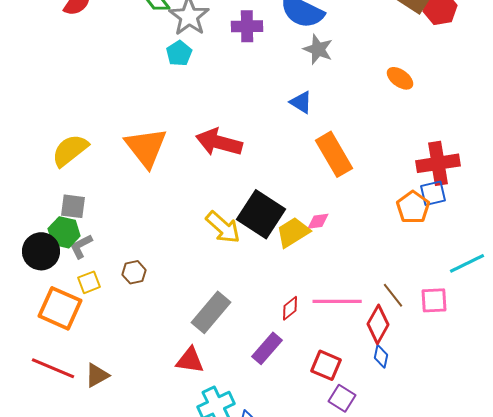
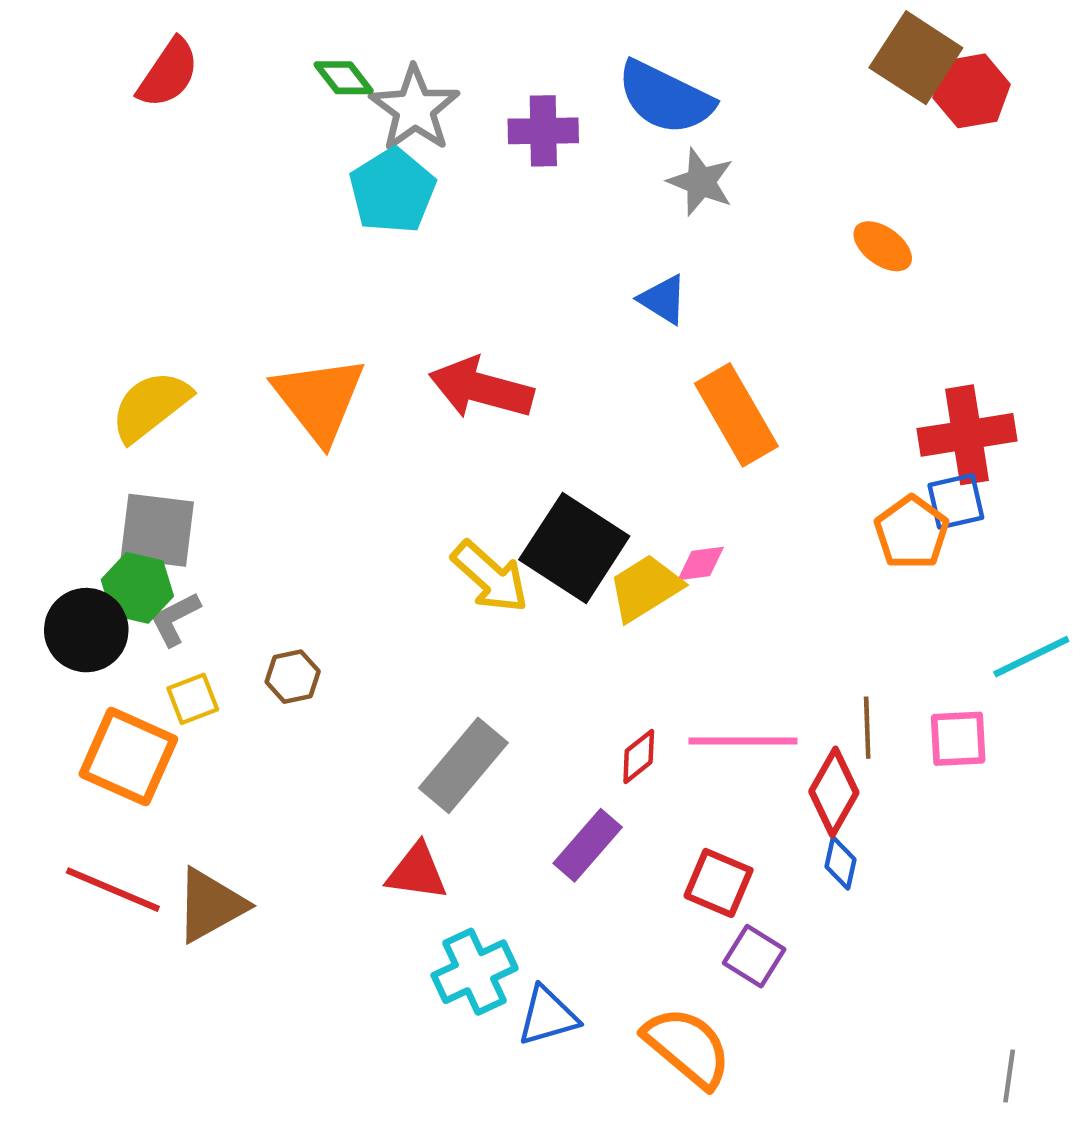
cyan pentagon: (179, 53) -> (392, 191), size x1.5
gray square: (73, 206) -> (157, 530), size x1.4
brown line: (393, 295) -> (867, 728), turned 36
brown triangle: (97, 375) -> (210, 905), size x1.4

